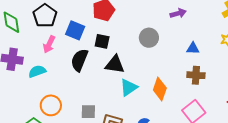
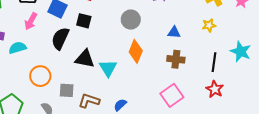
black triangle: (115, 64) -> (85, 59), moved
cyan triangle: (129, 87) -> (108, 68), turned -30
orange diamond: (160, 89) -> (136, 51), moved
orange circle: (51, 105) -> (40, 76), moved

